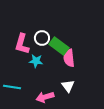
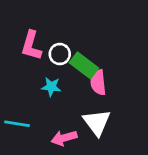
pink L-shape: (22, 44) -> (31, 45), moved
white triangle: (68, 86) -> (97, 122), size x1.5

